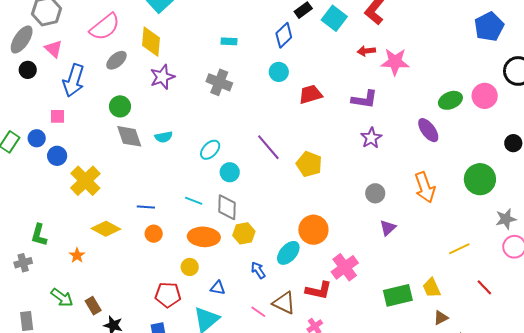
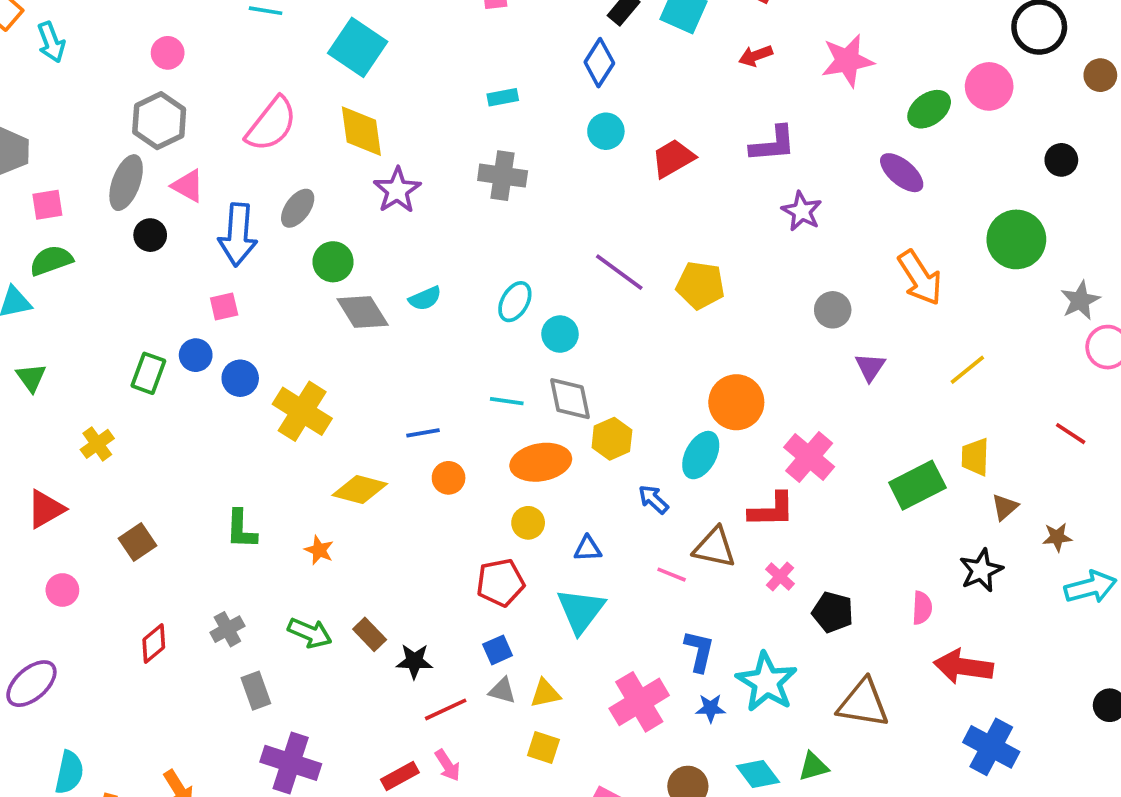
gray ellipse: (116, 60) -> (298, 208), moved
pink star: (395, 62) -> (847, 61), moved
yellow line: (459, 249) -> (967, 370), moved
gray cross: (23, 263) -> (227, 629), moved
yellow trapezoid: (432, 288) -> (975, 457), turned 40

